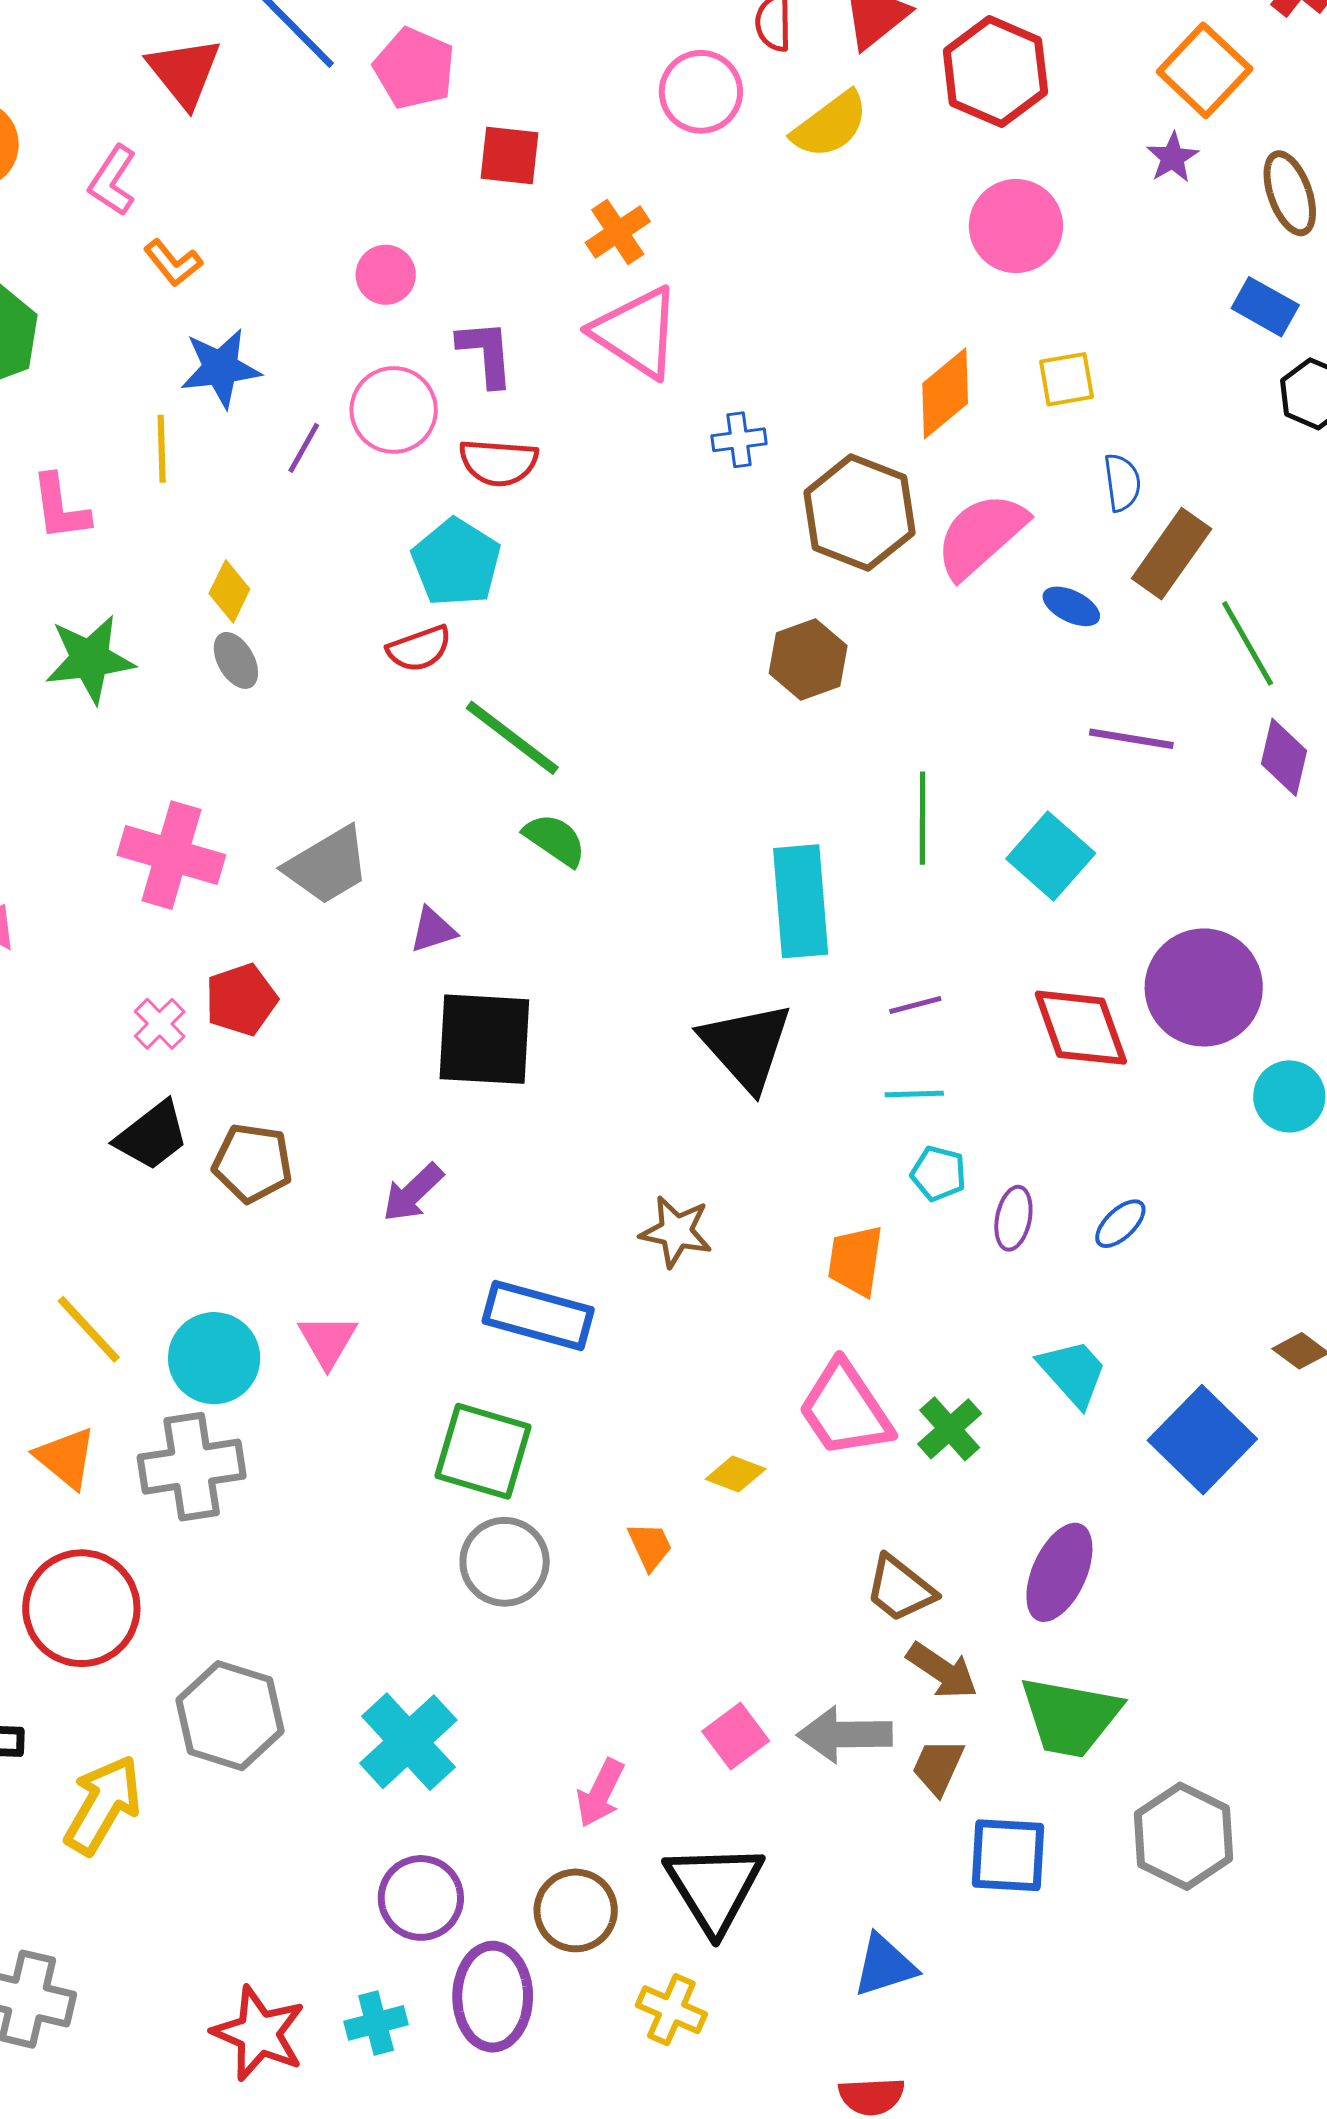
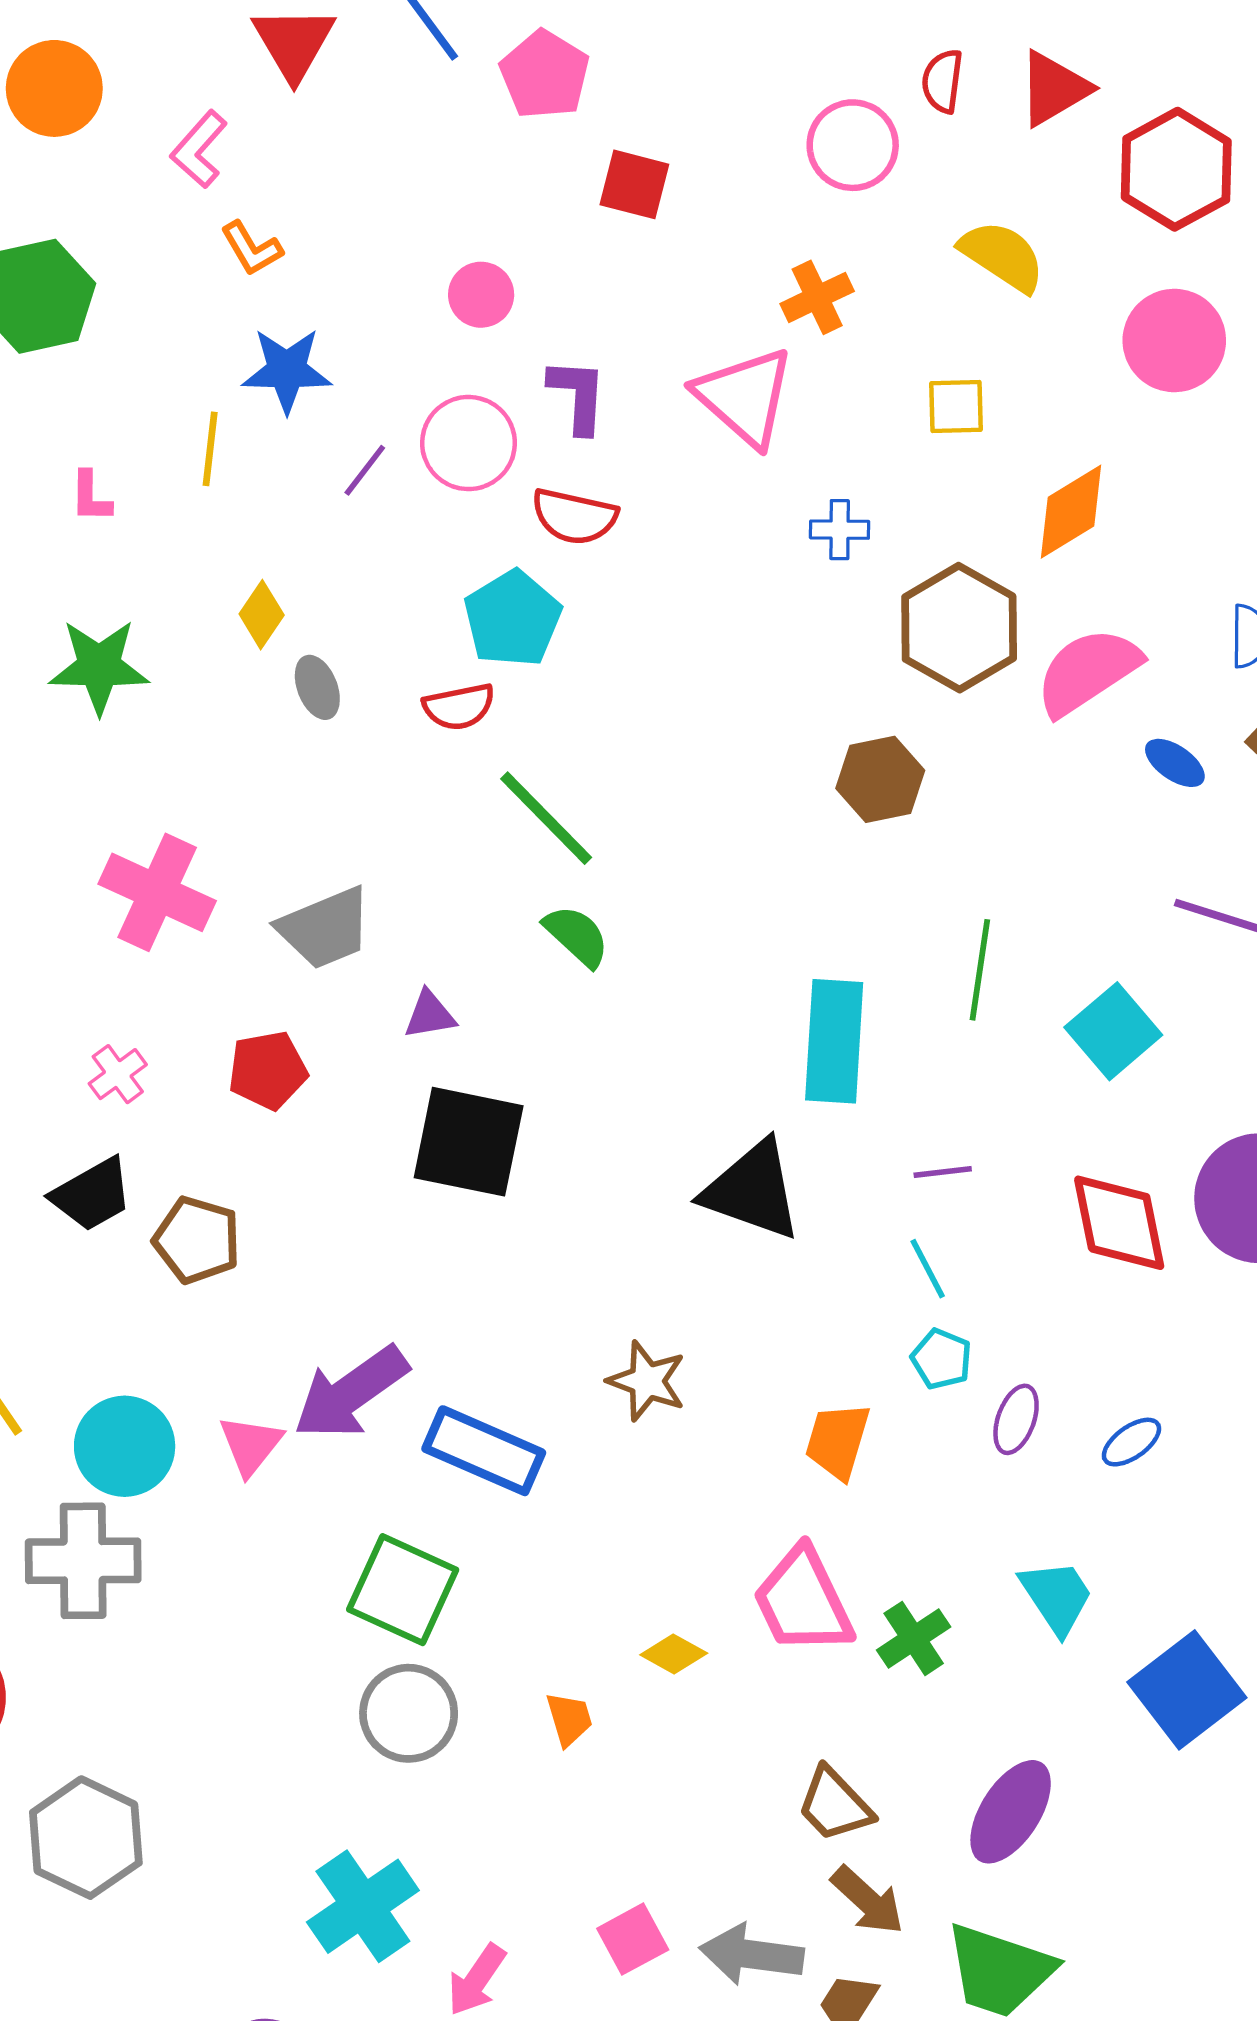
yellow semicircle: (830, 125) -> (1002, 256), moved, turned -118
orange cross: (618, 232) -> (817, 297), moved
yellow square: (1066, 379) -> (956, 406), moved
pink L-shape: (60, 507) -> (91, 497), size x0.7
gray ellipse: (236, 660) -> (317, 687), moved
red pentagon: (241, 1000) -> (268, 1070), moved
black triangle: (746, 1046) -> (752, 1190), turned -37
cyan line: (914, 1094) -> (928, 1269), turned 56
purple arrow: (413, 1193) -> (351, 1393), moved, size x1.6
cyan cross: (408, 1742) -> (363, 1906), moved

